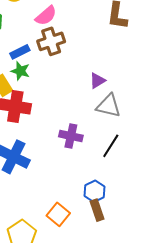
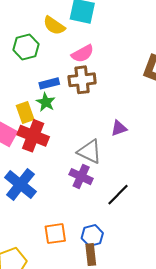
gray triangle: (109, 106) -> (90, 151), moved
orange square: (58, 214) -> (55, 234), moved, turned 30

